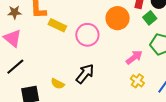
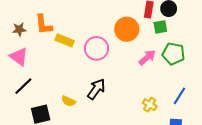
green square: (150, 18) -> (160, 27), turned 32
pink arrow: (134, 57) -> (147, 57), moved
yellow cross: (137, 81) -> (150, 105), moved

